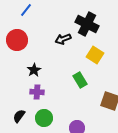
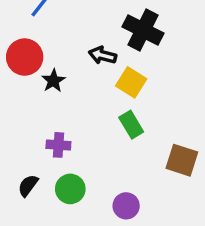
black arrow: (63, 39) -> (102, 55), turned 35
yellow square: (95, 55) -> (131, 82), moved
black star: (34, 70) -> (53, 81), moved

